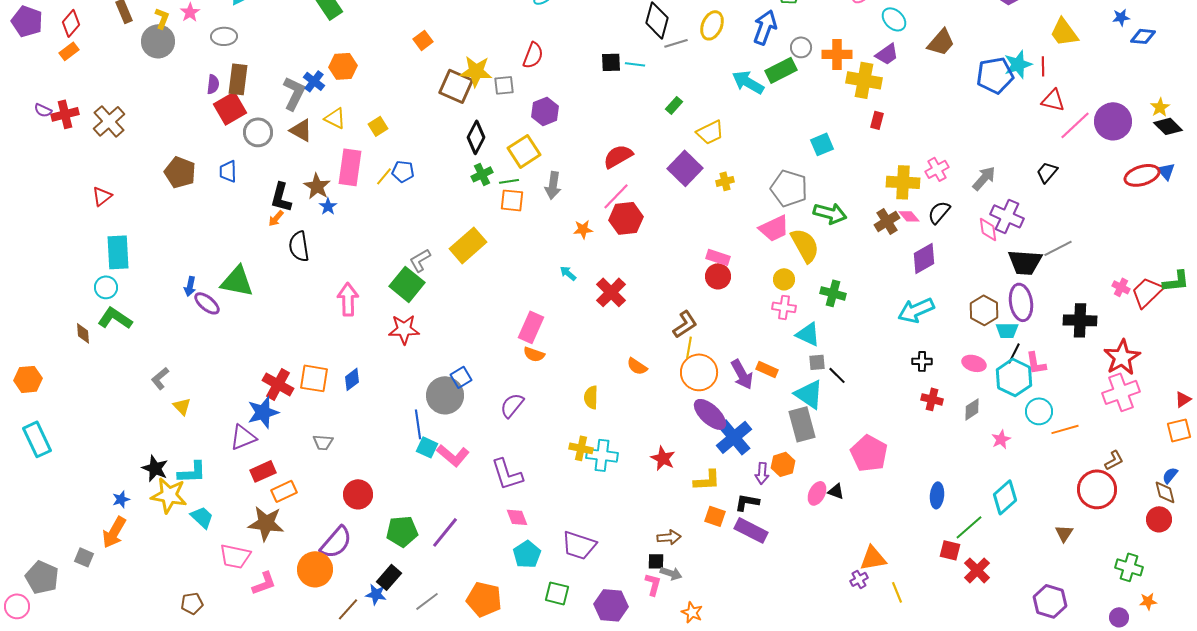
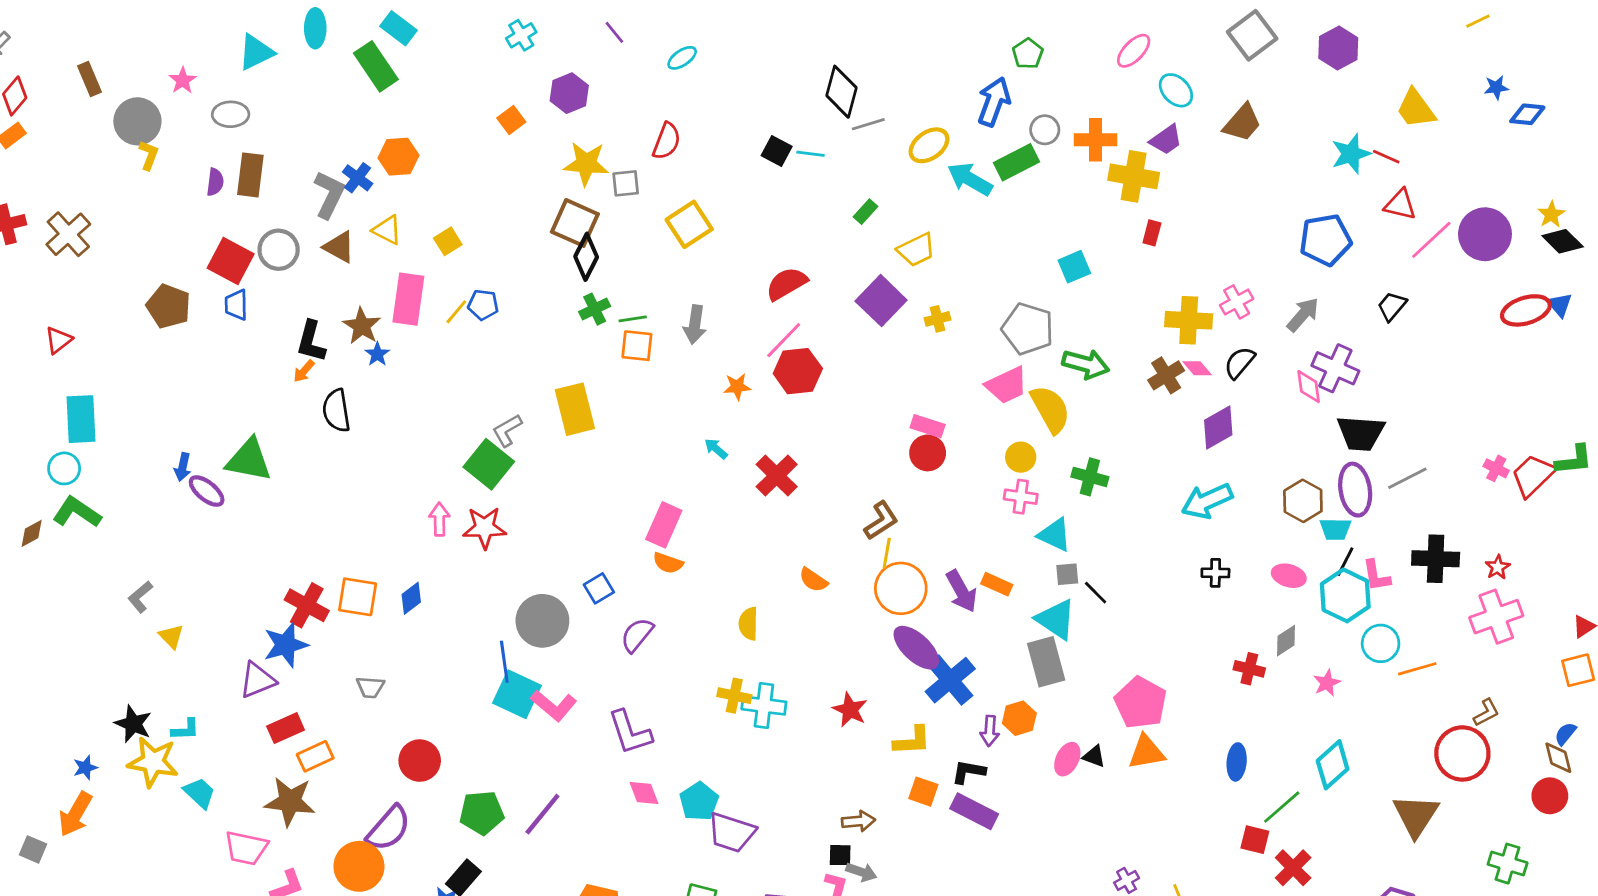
yellow L-shape: (162, 18) -> (149, 155), moved
yellow ellipse: (712, 25) -> (929, 145), moved, turned 32
black square: (611, 62) -> (777, 151), turned 30
red line: (1043, 66) -> (1386, 157), turned -66
blue pentagon: (995, 75) -> (1326, 240), moved
brown square: (456, 86) -> (575, 223), moved
red square: (230, 108) -> (231, 261), moved, turned -32
purple hexagon: (545, 111) -> (569, 93), moved
yellow square: (524, 151) -> (689, 224), moved
yellow rectangle: (468, 245) -> (575, 409), turned -63
gray line: (1058, 248) -> (1407, 478), moved
pink arrow: (348, 299) -> (439, 519), moved, size x0.7
black cross: (1080, 320) -> (1436, 559), moved
brown diamond: (83, 333) -> (32, 533), turned 65
red star: (1122, 357) -> (1498, 567), size x0.5
blue square: (461, 377) -> (599, 588), moved
red cross: (932, 399) -> (1249, 669), moved
cyan square: (427, 447) -> (517, 694), size x1.6
cyan L-shape: (192, 472) -> (185, 729), size x0.7
brown triangle: (1064, 533) -> (1416, 816), size x1.8
cyan pentagon: (527, 554) -> (699, 801), moved
orange triangle: (873, 558) -> (1146, 752), moved

